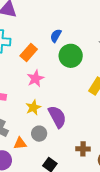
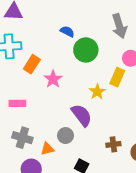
blue semicircle: (56, 36) -> (67, 31), turned 96
orange rectangle: (29, 52) -> (32, 64), moved
yellow star: (33, 108) -> (97, 92), moved

